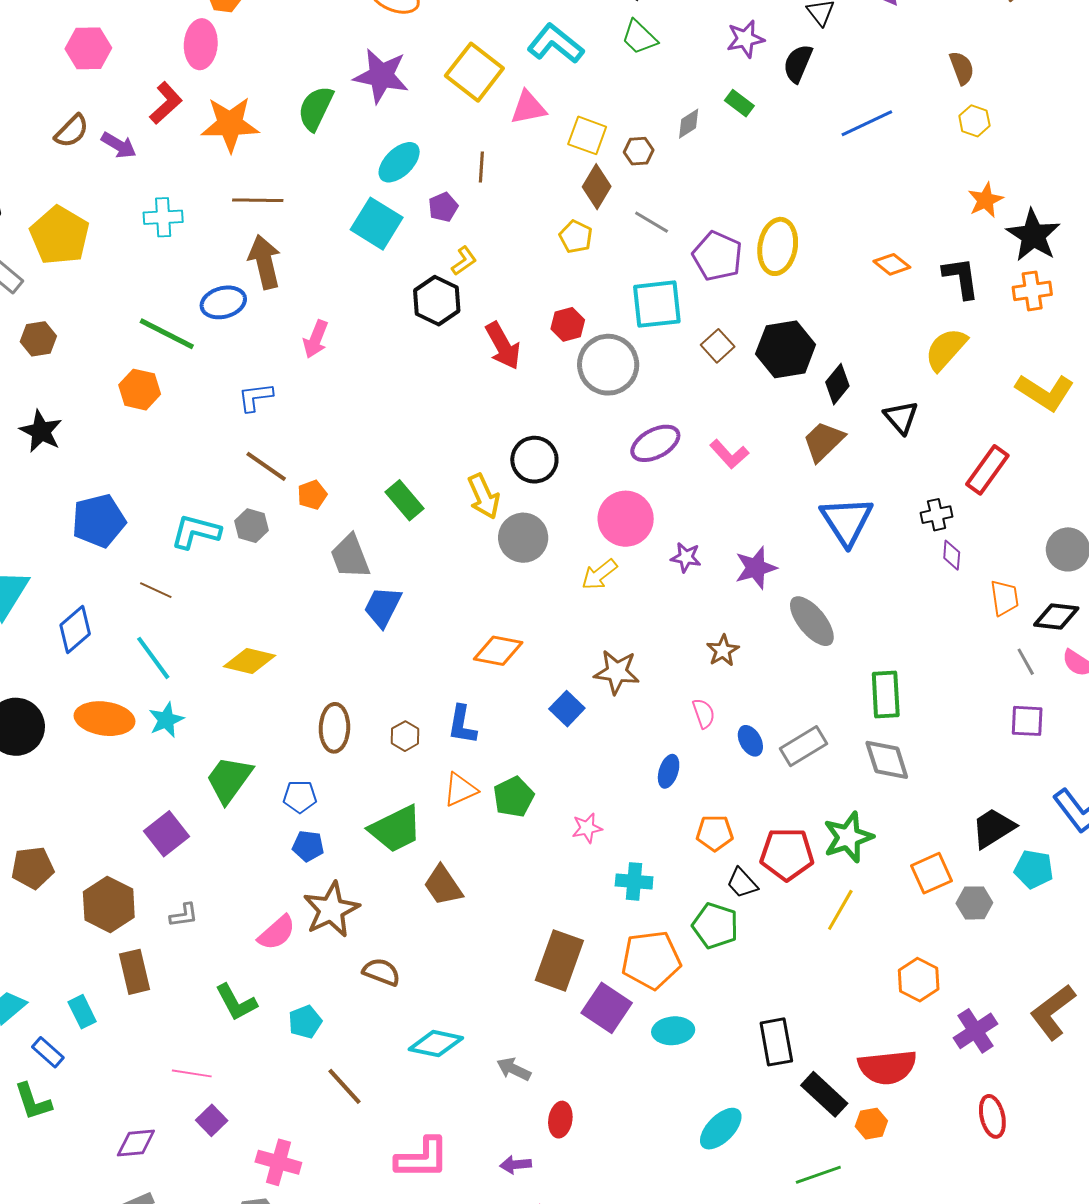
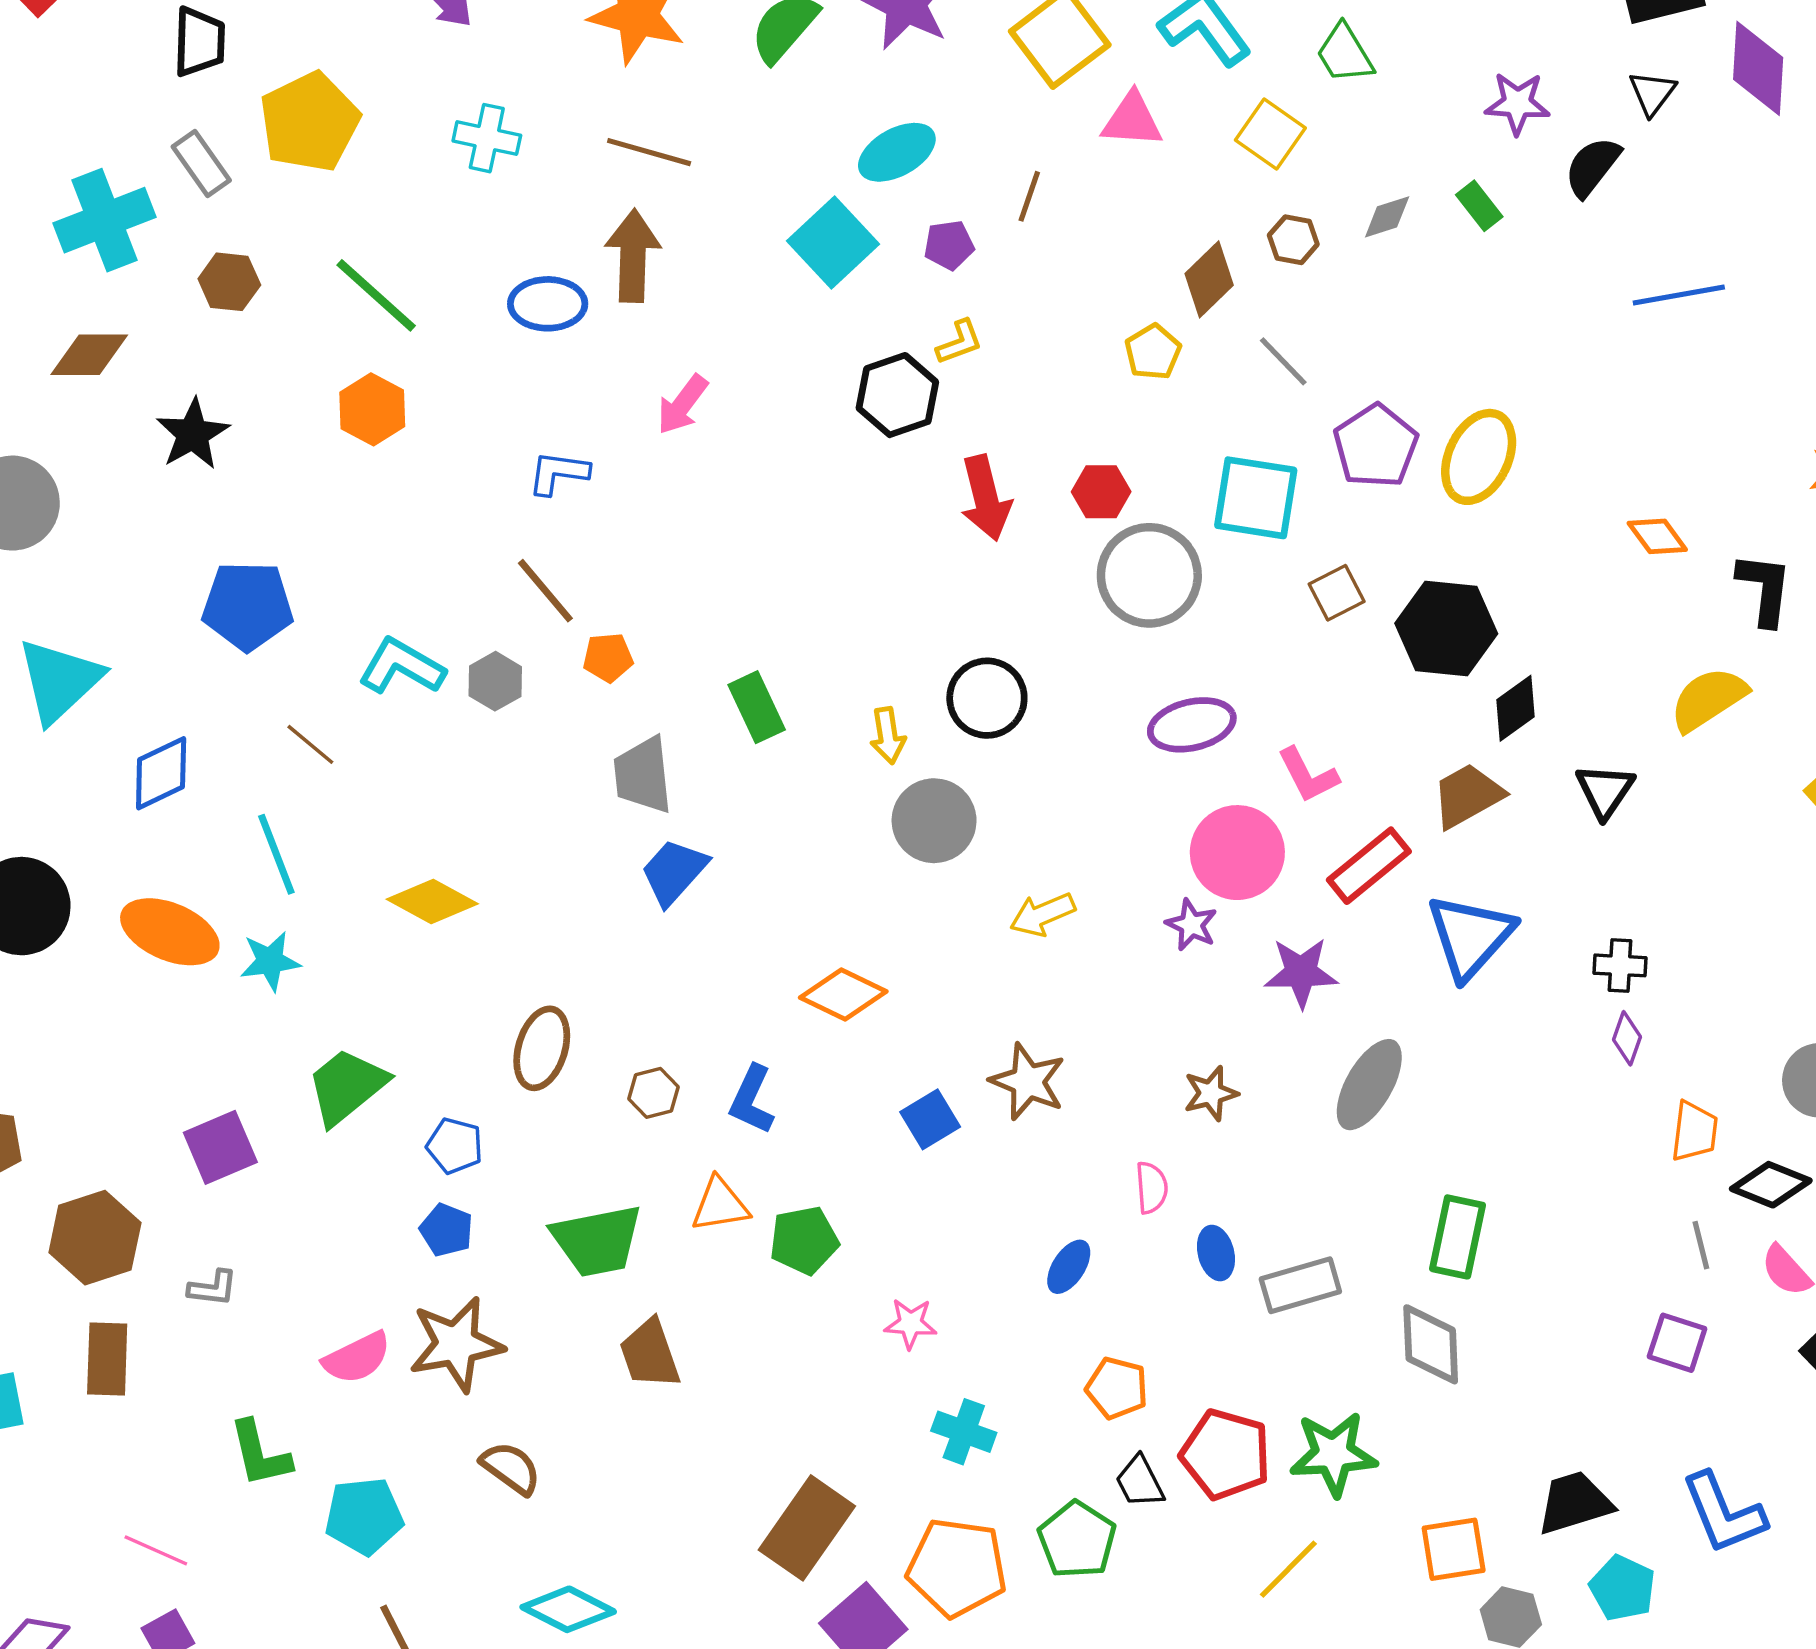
yellow square: (587, 135) -> (1270, 134), moved
green line: (167, 334) -> (376, 295), moved
red rectangle: (987, 470) -> (1369, 866), moved
yellow arrow: (484, 496) -> (888, 736), size x0.7
pink circle: (626, 519) -> (1237, 853), moved
gray ellipse: (812, 621) -> (1369, 1085), turned 54
cyan pentagon: (305, 1022) -> (364, 1516), size x1.4

